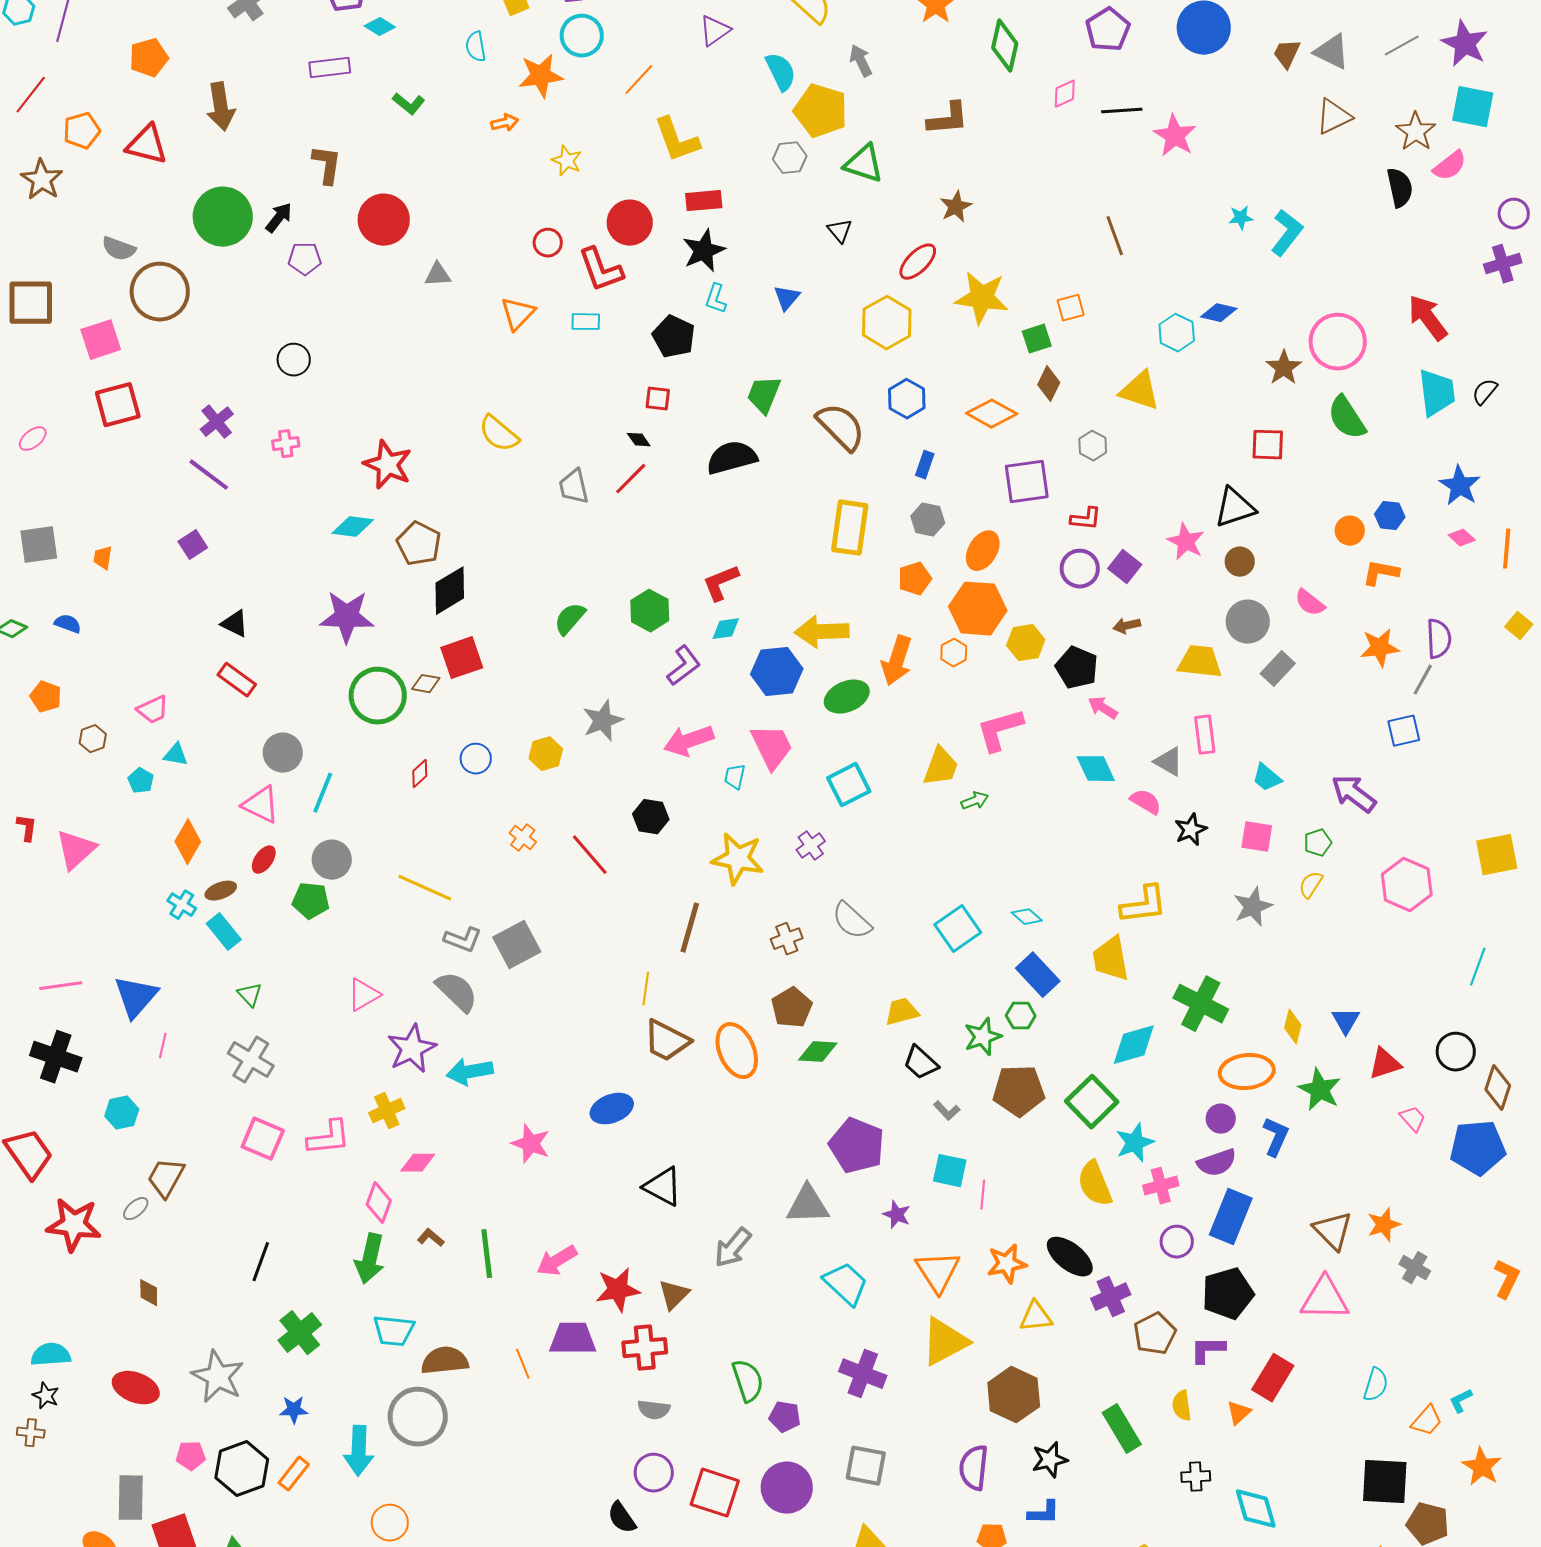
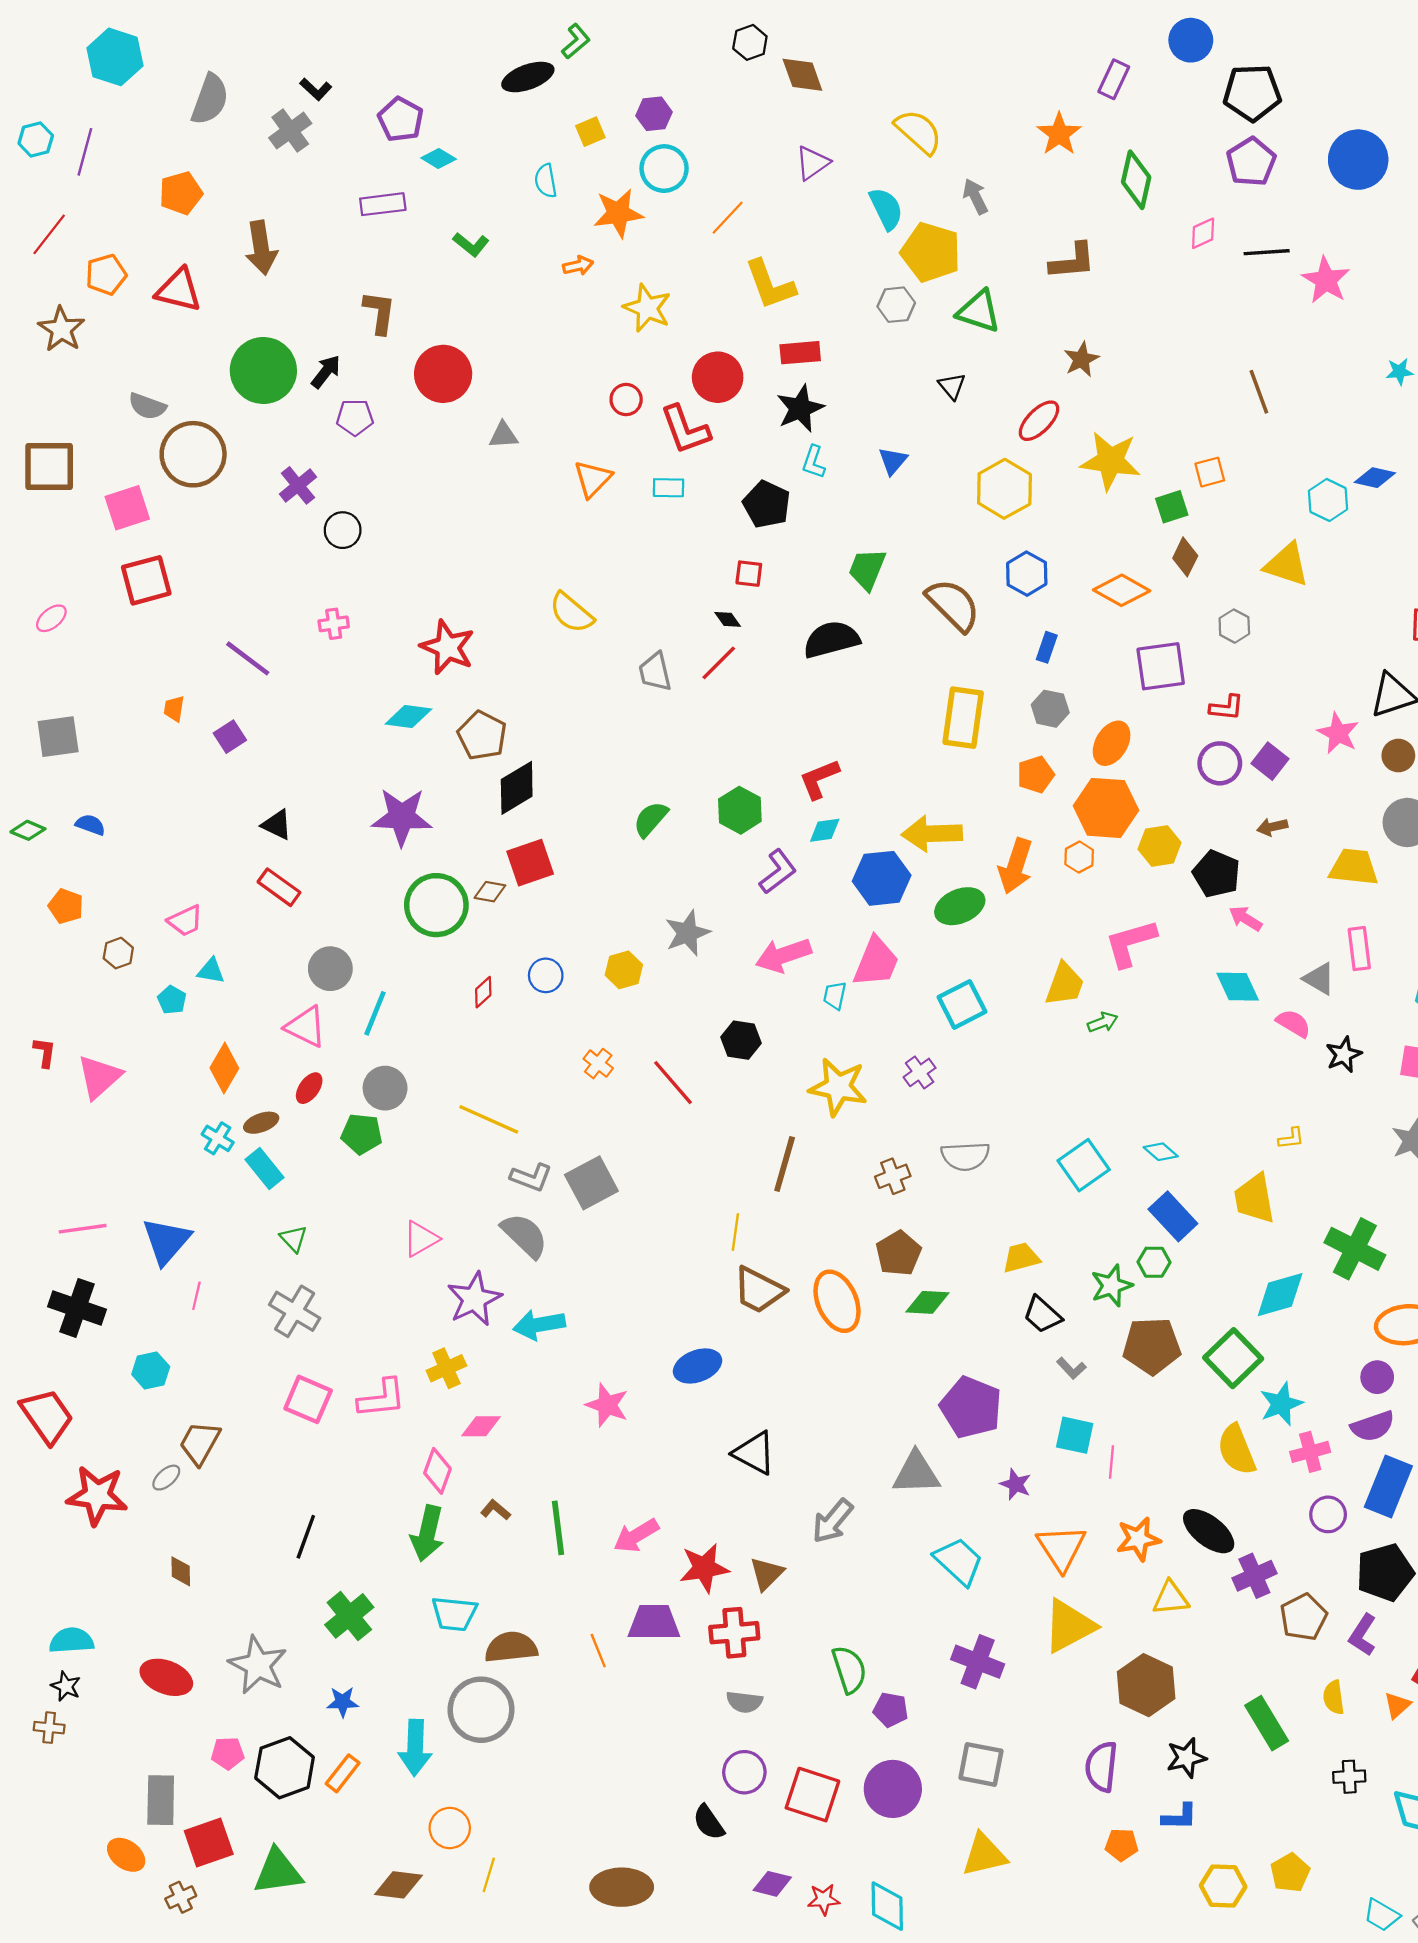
yellow star: (567, 161) -> (647, 308), size x1.4
purple cross: (217, 422) -> (298, 485), moved
orange trapezoid: (103, 558) -> (174, 709), moved
pink trapezoid: (772, 747) -> (876, 962), turned 48
yellow L-shape: (1144, 905) -> (1291, 1138), size x0.5
gray semicircle: (852, 921) -> (965, 1156), turned -45
purple L-shape: (1208, 1350) -> (1363, 1635), turned -57

